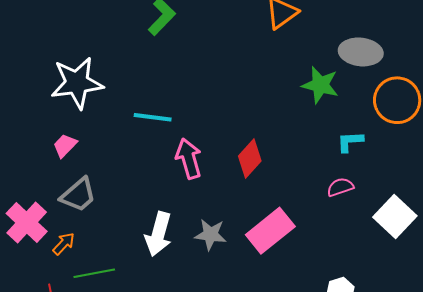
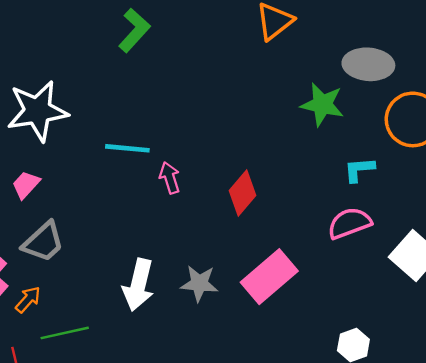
pink arrow: (189, 158) -> (170, 178), moved, size x0.7
pink semicircle: (340, 187) -> (349, 223), size x1.4

